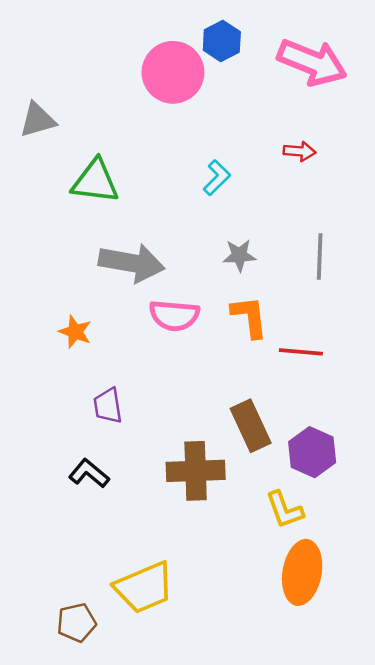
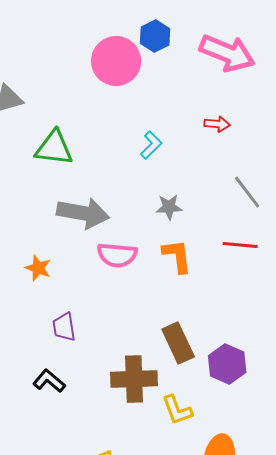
gray line: (320, 257) -> (247, 192), moved, turned -39
red line: (301, 352) -> (240, 245), moved
yellow L-shape: (285, 510) -> (177, 410), moved

